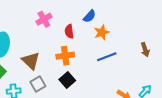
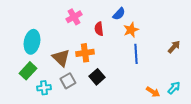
brown arrow: (145, 50) -> (174, 47), turned -120
orange cross: (65, 56) -> (85, 53), moved
blue line: (107, 57) -> (136, 54), turned -72

